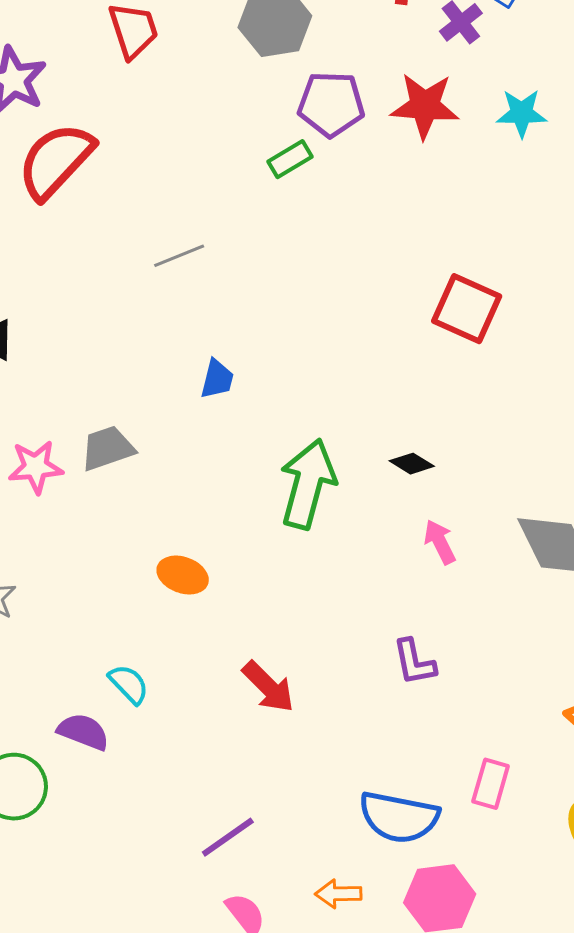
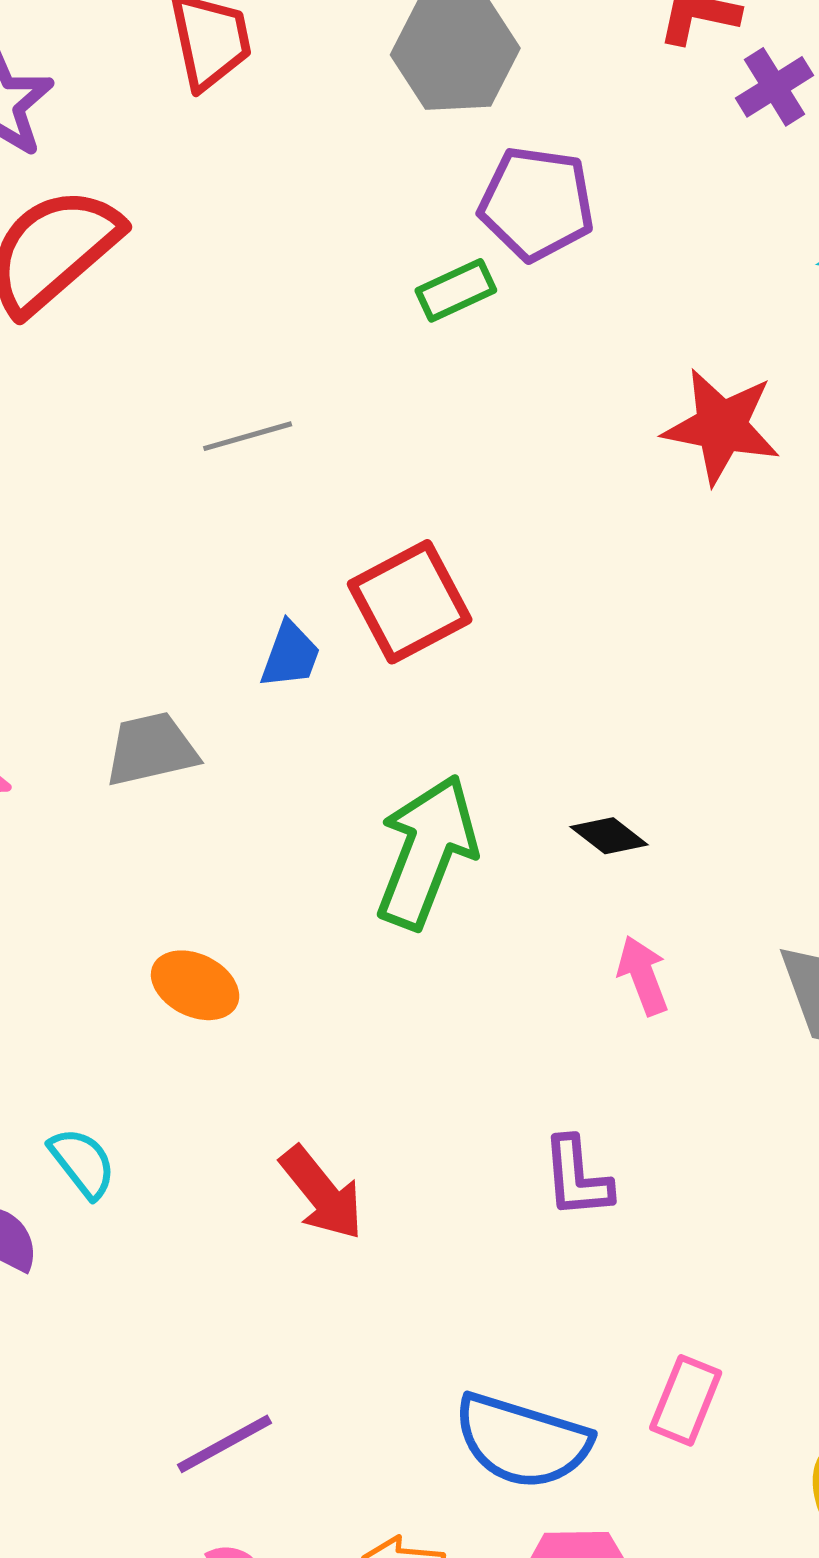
red star: (425, 106) -> (721, 426), moved
red square: (467, 309) -> (410, 602), moved, turned 32
gray trapezoid: (107, 448) -> (151, 749), moved

